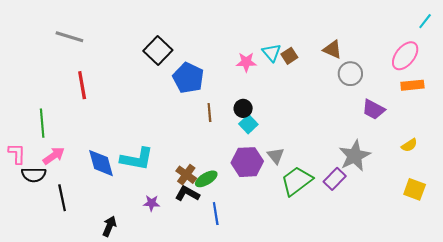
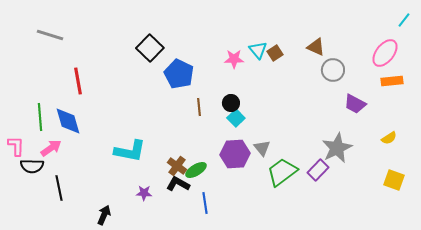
gray line: (69, 37) -> (50, 35), moved
blue diamond: (101, 163) -> (68, 121), moved

